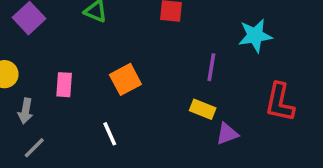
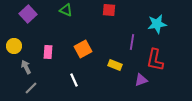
red L-shape: (280, 102) -> (155, 60), moved
yellow rectangle: (203, 109) -> (115, 65), moved
gray arrow: (26, 111) -> (26, 67), turned 144

